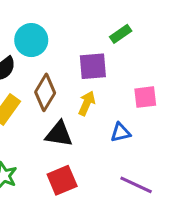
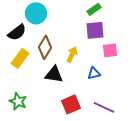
purple square: (93, 66) -> (95, 30), moved
red square: (62, 180) -> (71, 104), moved

